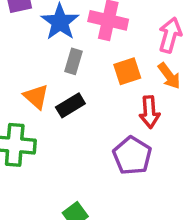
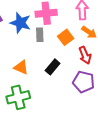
gray rectangle: (74, 61) -> (40, 35), moved
black rectangle: (70, 105) -> (53, 67), moved

